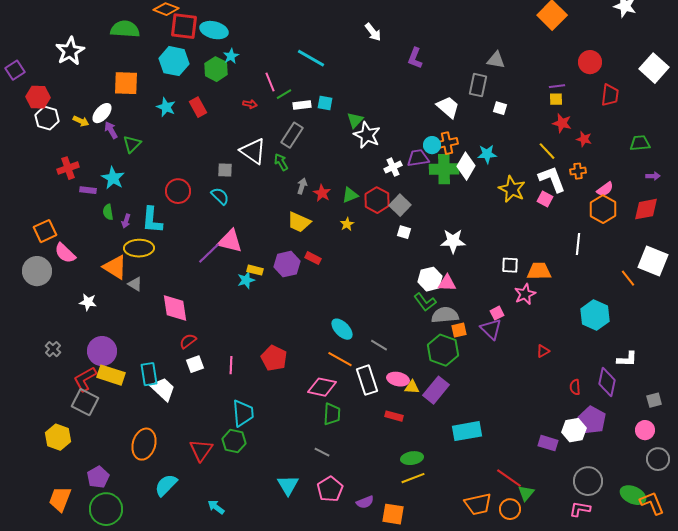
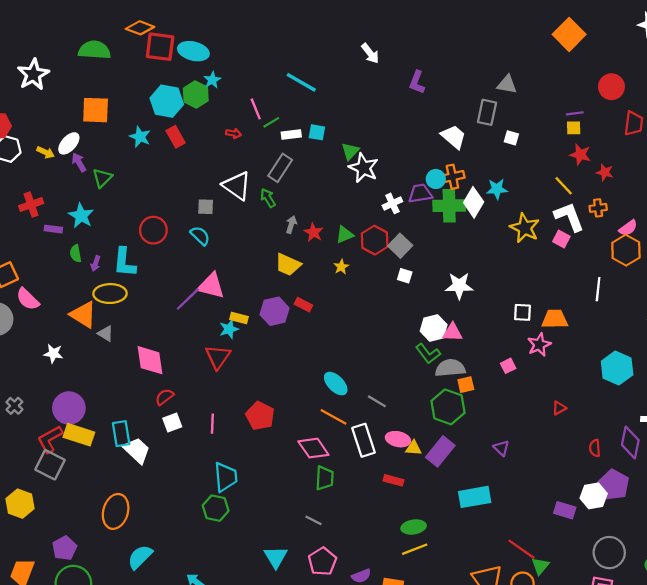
cyan hexagon: (174, 61) -> (167, 101), moved
purple triangle: (491, 329) -> (501, 448), moved, size x0.7
pink diamond: (322, 387) -> (313, 448), turned 44
red triangle: (201, 450) -> (218, 357), moved

